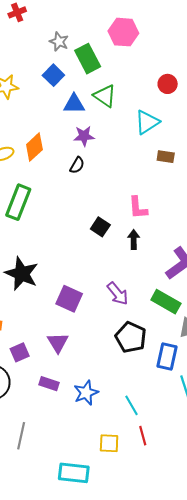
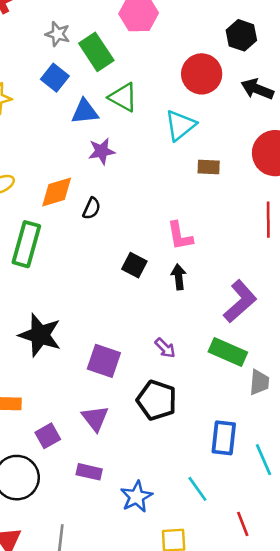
red circle: (168, 84) -> (202, 74), size x1.6
orange diamond: (34, 147) -> (57, 192), moved, turned 32
black semicircle: (77, 165) -> (92, 208), moved
purple arrow: (118, 294) -> (165, 348), size x0.7
black pentagon: (131, 337) -> (157, 400), moved
blue rectangle: (167, 357) -> (224, 438), moved
blue star: (86, 393) -> (136, 497), moved
red line: (143, 436) -> (243, 524), moved

